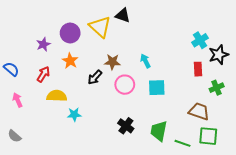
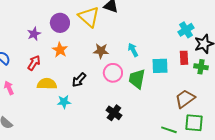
black arrow: (95, 77) -> (79, 80), moved
cyan square: (157, 88) -> (160, 66), moved
green cross: (217, 88) -> (201, 67), moved, turned 32
brown trapezoid: (199, 111) -> (185, 99), turned -55
green trapezoid: (159, 131) -> (137, 79), moved

